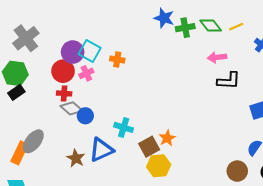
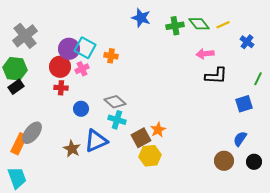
blue star: (164, 18) -> (141, 18), moved
gray diamond: (72, 108) -> (115, 102), moved

